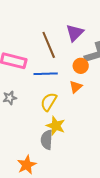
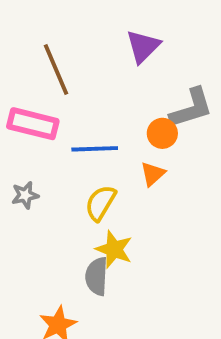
purple triangle: (75, 33) -> (143, 46), moved
brown line: (49, 45) -> (56, 70), moved

